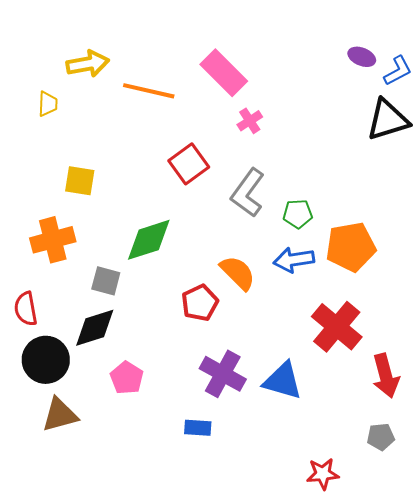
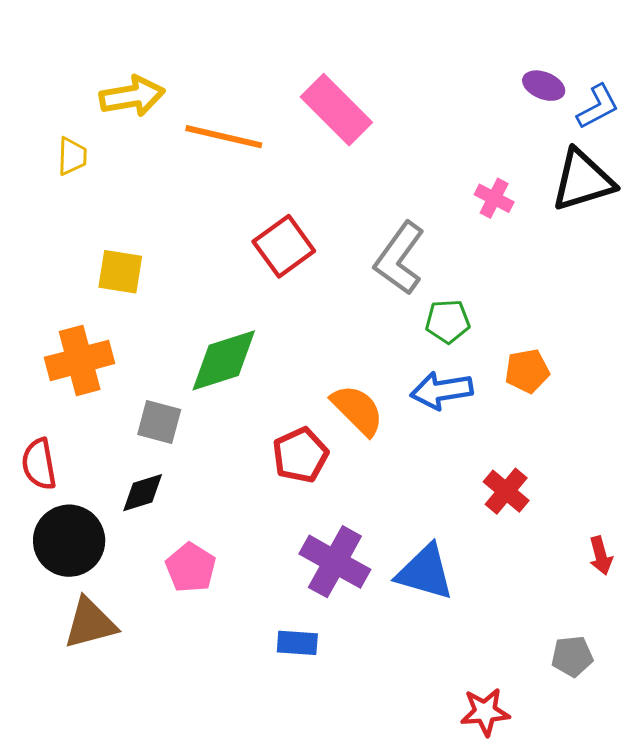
pink cross: (250, 121) -> (494, 198), moved, turned -30
gray L-shape: (248, 193) -> (399, 258), moved
orange pentagon: (351, 247) -> (527, 371), size x0.6
red cross: (337, 327) -> (506, 491), size x0.6
black diamond: (95, 328) -> (143, 493), size x0.7
red arrow: (386, 376) -> (601, 556), moved, size x0.6

